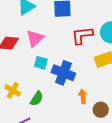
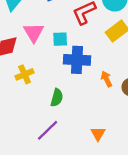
cyan square: (41, 63) -> (60, 39), moved
yellow cross: (13, 90) -> (25, 74), moved, turned -35

